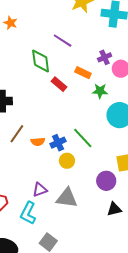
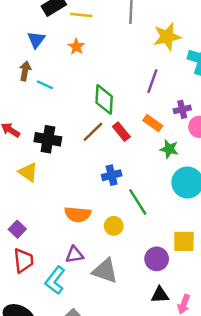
purple line: (63, 41) -> (152, 81), moved, turned 66
brown line: (17, 134) -> (93, 132), moved
orange semicircle: (38, 142) -> (78, 214), moved, size x1.5
blue cross: (58, 143) -> (112, 175), moved

